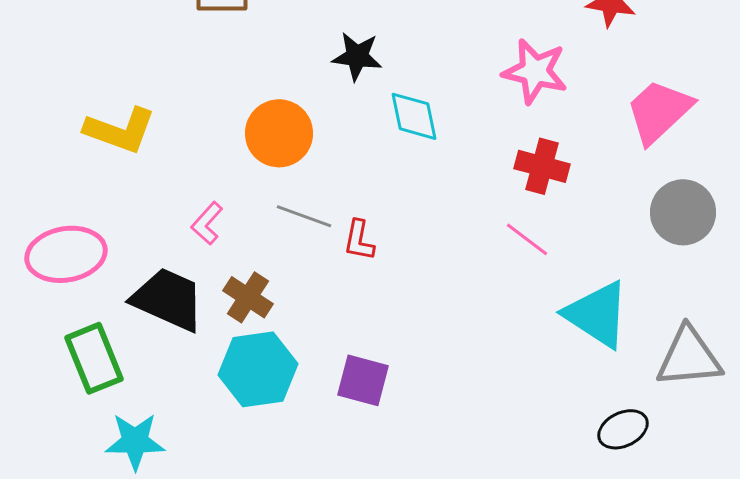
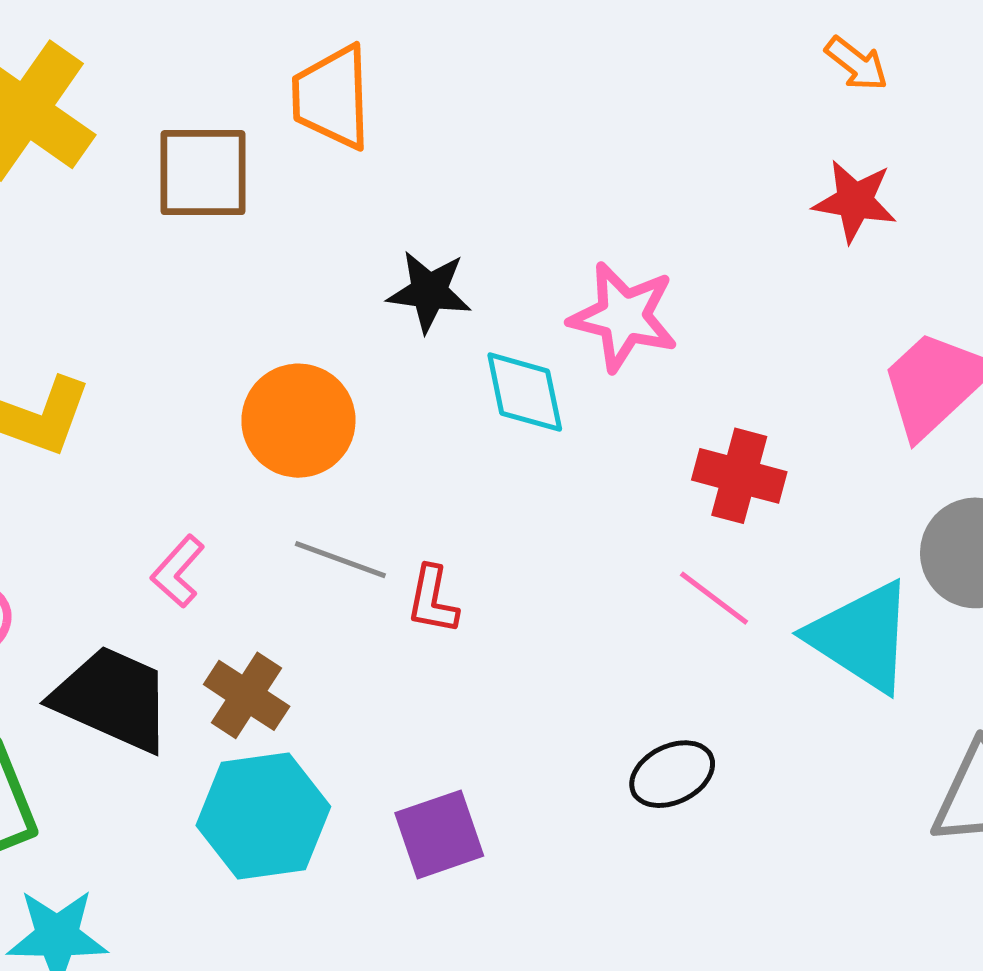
pink star: (535, 71) -> (624, 317), moved
cyan triangle: (597, 314) -> (861, 637), moved
purple square: (363, 380) -> (439, 834), turned -34
black ellipse: (623, 429) -> (672, 774), moved

